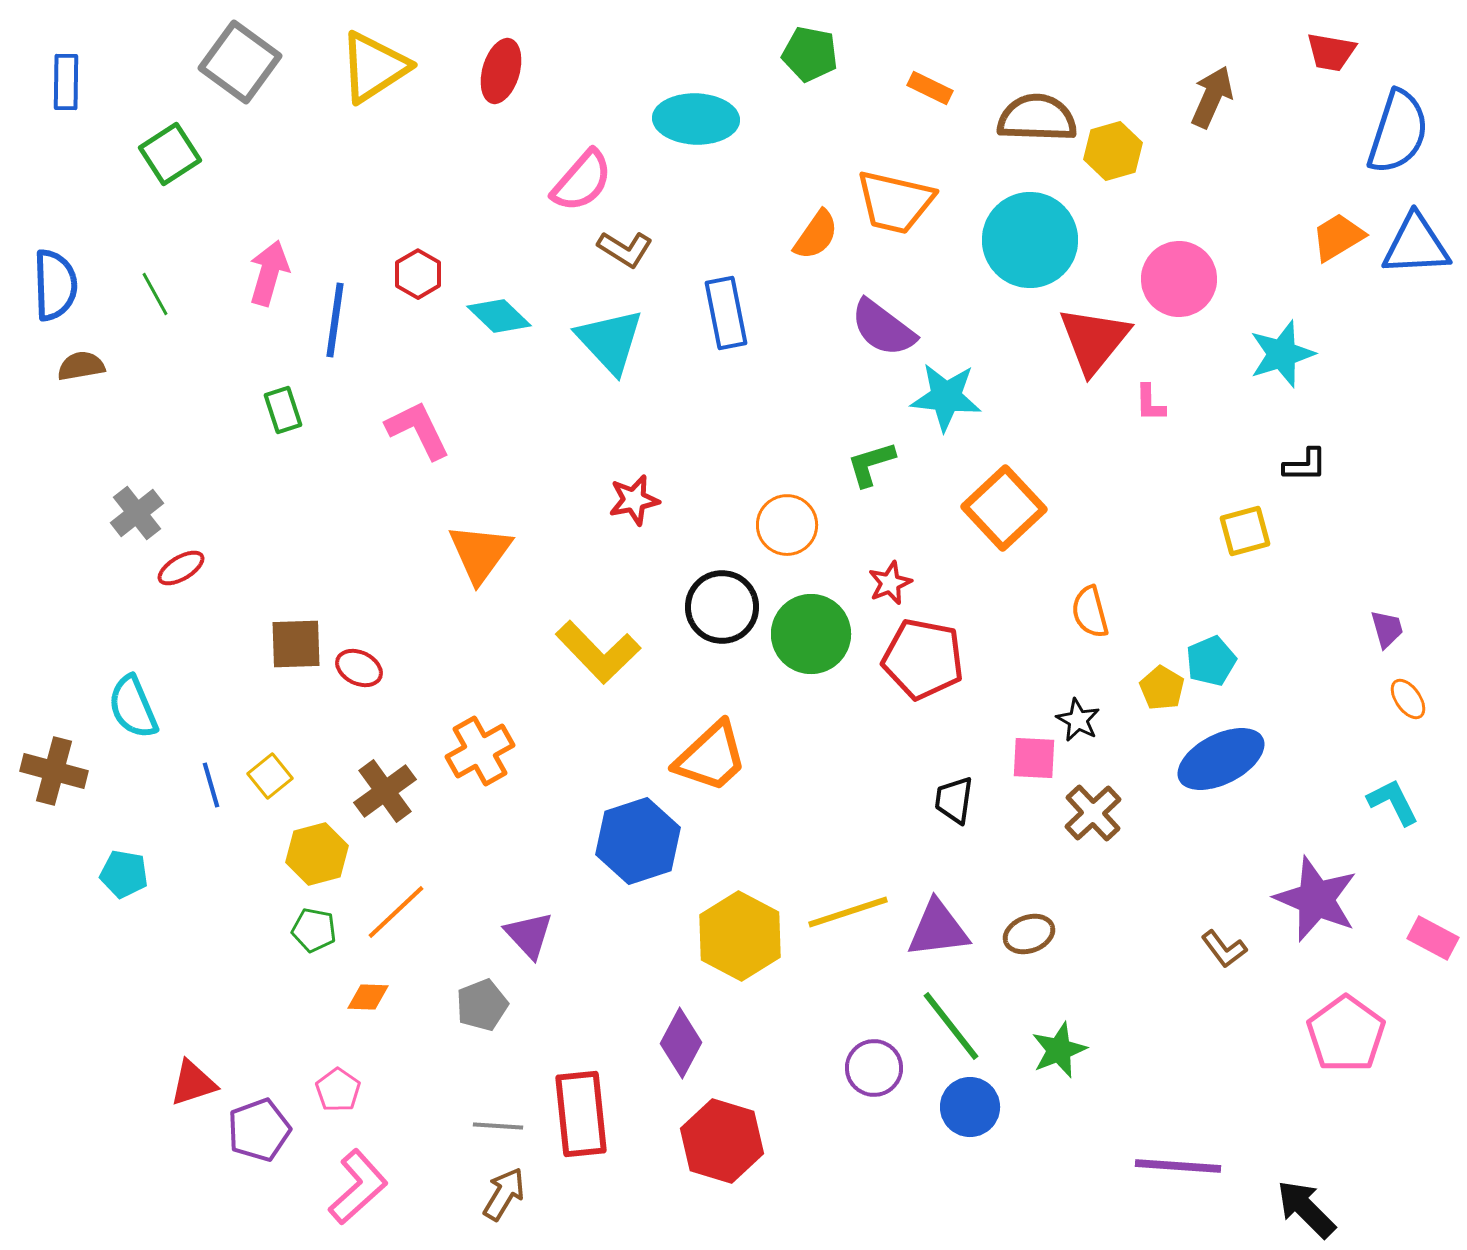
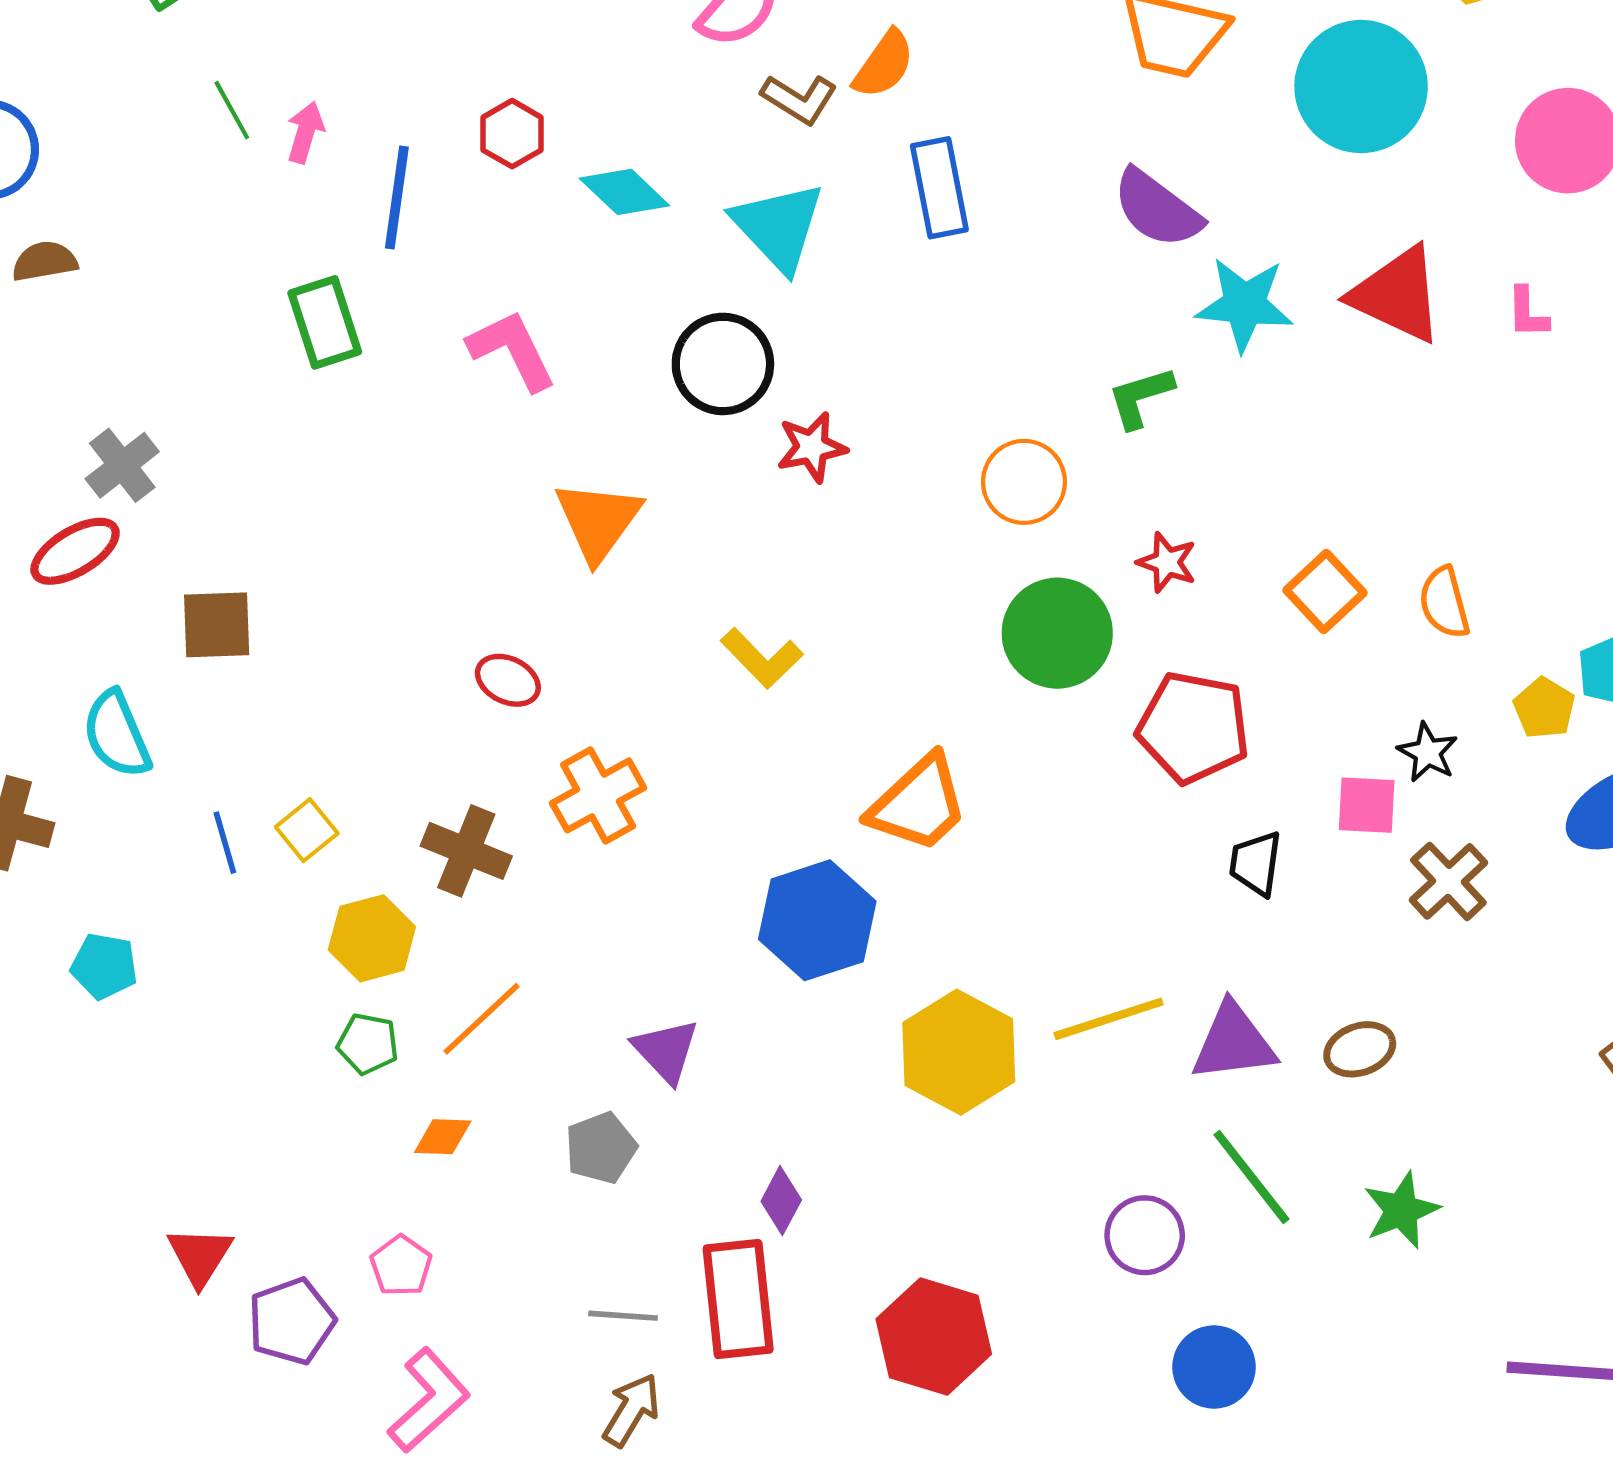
orange semicircle: (816, 235) -> (884, 64), moved
pink arrow: (269, 273) -> (305, 132), size x0.7
green line: (155, 294) -> (232, 110), moved
red triangle: (1094, 340) -> (1397, 295), moved, turned -44
green rectangle: (283, 410) -> (325, 322), size x1.4
orange square: (1004, 508) -> (1325, 591), moved, size x0.7
red ellipse: (181, 568) -> (75, 551), moved, size x1.4
red star: (890, 583) -> (1167, 562), turned -30
black circle: (722, 607) -> (723, 364), moved
brown square: (296, 644) -> (217, 625), moved
yellow L-shape: (598, 652) -> (762, 658), size x0.7
red pentagon: (923, 659) -> (1193, 727), moved
red ellipse: (359, 668) -> (508, 680), moved
brown cross: (385, 791) -> (466, 851), turned -32
purple diamond: (681, 1043) -> (781, 1201), moved, size x0.7
red triangle: (193, 1083) -> (200, 1256), turned -40
blue circle: (970, 1107) -> (1214, 1367), moved

